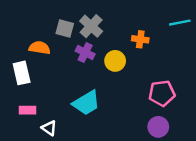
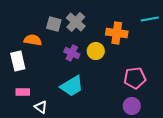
orange cross: (140, 39) -> (117, 33), size x1.5
purple cross: (85, 53) -> (72, 53), moved

